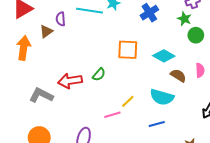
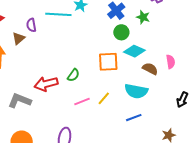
green star: (184, 19) -> (143, 17), moved
green circle: (196, 35) -> (121, 32), moved
orange square: (128, 50) -> (108, 62), moved
pink line: (112, 115) -> (82, 101), moved

